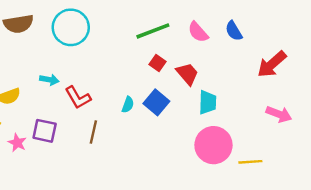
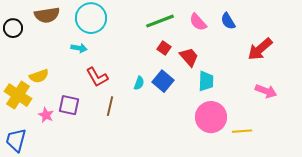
cyan arrow: (49, 80) -> (79, 48), moved

